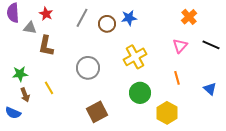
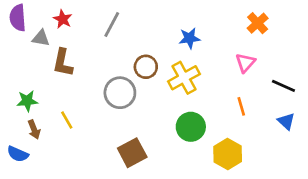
blue star: (129, 18) -> (189, 38), moved
brown circle: (107, 24) -> (146, 67), moved
black line: (211, 45) -> (283, 86), moved

